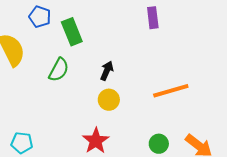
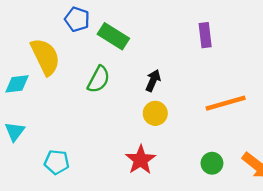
purple rectangle: (153, 18) -> (205, 35), moved
green rectangle: (72, 32) -> (113, 36), turned -36

